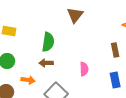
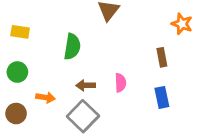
brown arrow: (46, 63) -> (86, 85), moved

